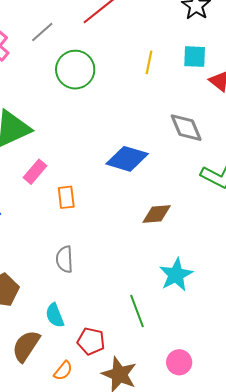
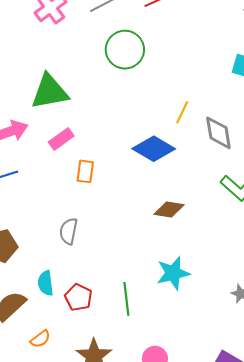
yellow line: (149, 62) -> (182, 112), moved
red pentagon: (91, 341) -> (78, 297), moved

